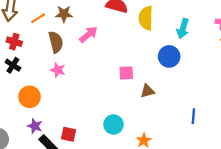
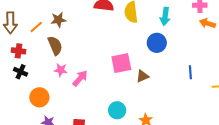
pink arrow: (88, 34) -> (80, 78), moved
pink square: (126, 73) -> (121, 63), size x1.5
blue line: (193, 116) -> (190, 72), moved

